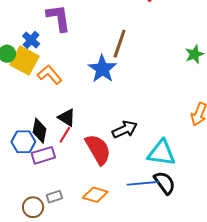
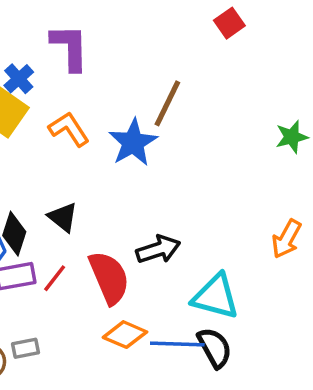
orange L-shape: (50, 75) -> (69, 129), moved
red line: (65, 135) -> (55, 278), moved
orange diamond: (95, 195) -> (125, 335), moved

